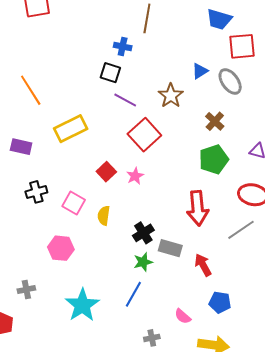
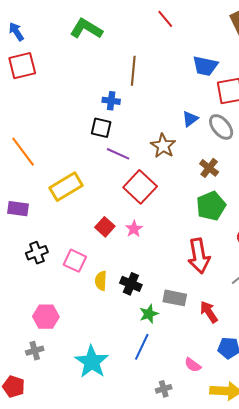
yellow semicircle: (104, 216) -> (101, 281), moved
black cross: (143, 233) -> (131, 284), moved, turned -30
pink hexagon: (61, 248) -> (46, 317), moved

